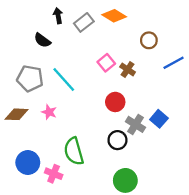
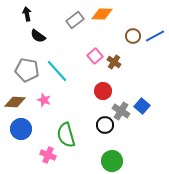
black arrow: (58, 16) -> (27, 14), moved
orange diamond: (114, 16) -> (102, 14), turned -30
blue line: (174, 63) -> (155, 36), moved
blue circle: (28, 163) -> (21, 129), moved

